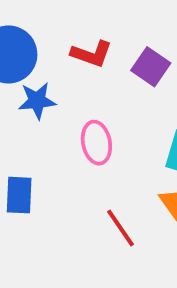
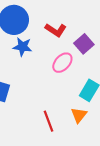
pink ellipse: (96, 143) -> (62, 63), moved, turned 40

